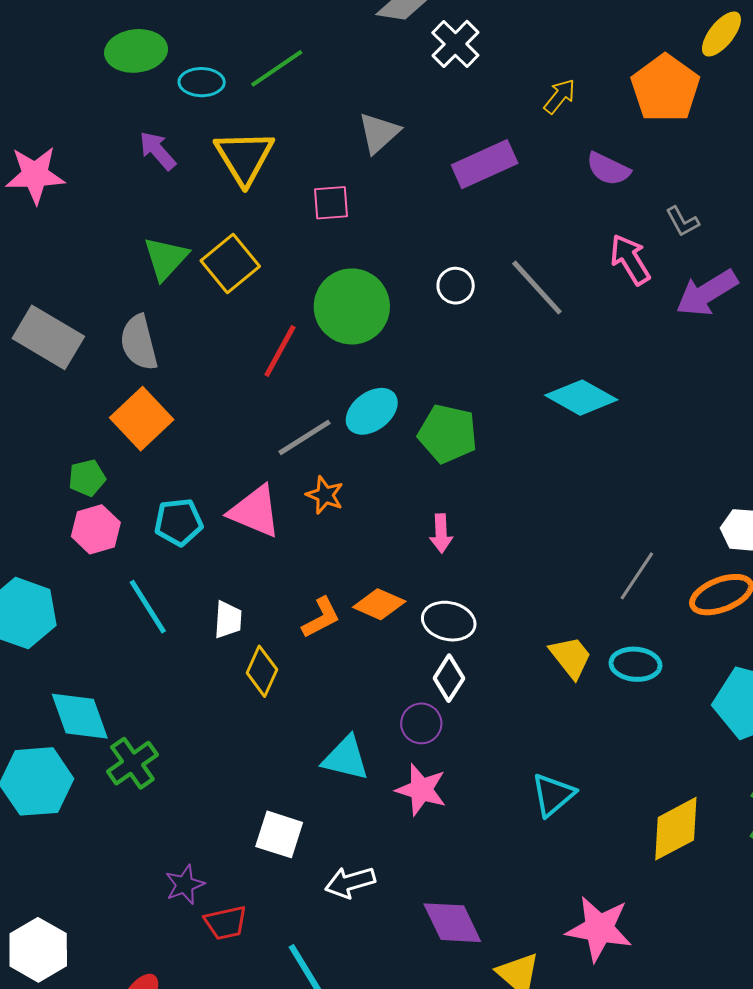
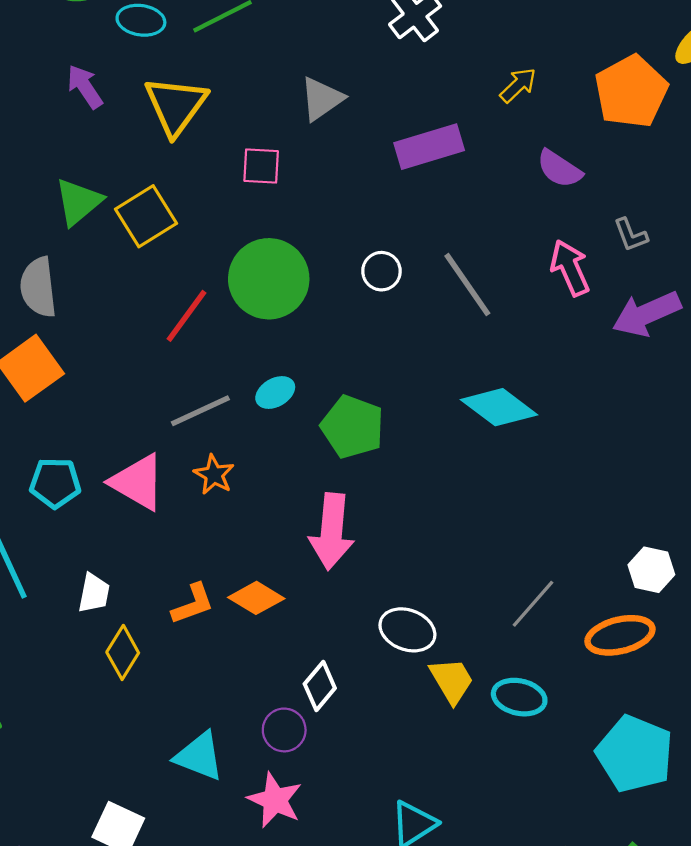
cyan ellipse: (372, 411) -> (275, 393), size x0.7
pink arrow: (441, 533) -> (332, 532), size x1.8
white ellipse: (449, 621) -> (407, 630), moved

